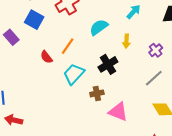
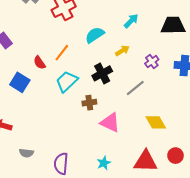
blue square: (34, 20) -> (20, 82), moved
yellow arrow: (126, 41) -> (122, 51), turned -128
gray line: (154, 78) -> (135, 88), moved

